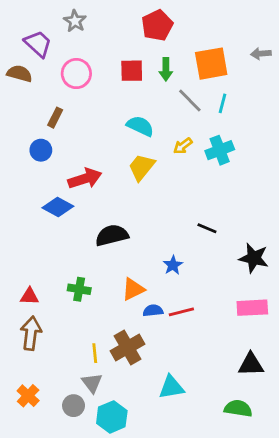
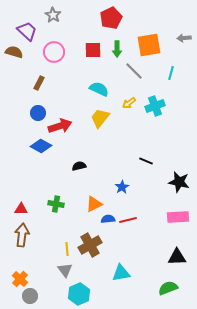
cyan line: (223, 103) -> (171, 73), moved
blue circle: (41, 150) -> (38, 113), moved
black semicircle: (112, 235) -> (79, 166), size x0.6
gray circle: (74, 406) -> (30, 296), moved
green semicircle: (238, 408) -> (168, 288), turned -30

